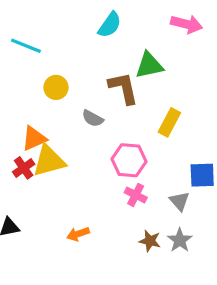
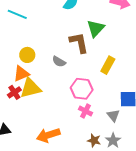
green triangle: (149, 65) -> (96, 28), turned -36
yellow circle: (56, 87) -> (27, 55), moved
orange arrow: (78, 234) -> (48, 135), size x1.6

